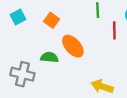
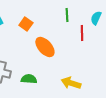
green semicircle: (49, 57) -> (29, 79), moved

